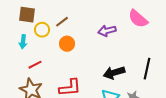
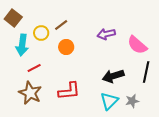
brown square: (27, 15) -> (13, 18), moved, turned 30
pink semicircle: (138, 19) -> (137, 45), moved
cyan arrow: (23, 42) -> (22, 45), size x1.5

